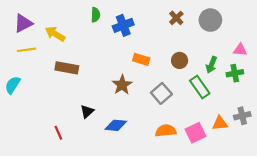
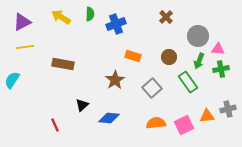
gray circle: (210, 20) -> (198, 36), moved
yellow arrow: (55, 34) -> (61, 17), moved
pink triangle: (240, 50) -> (218, 49), moved

